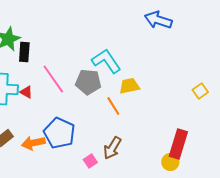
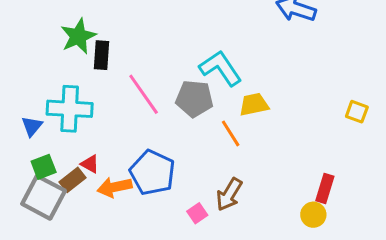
yellow square: (200, 91) -> (357, 112), turned -35
red triangle: (26, 92) -> (90, 164), moved
red rectangle: (178, 144) -> (325, 189), size x0.7

